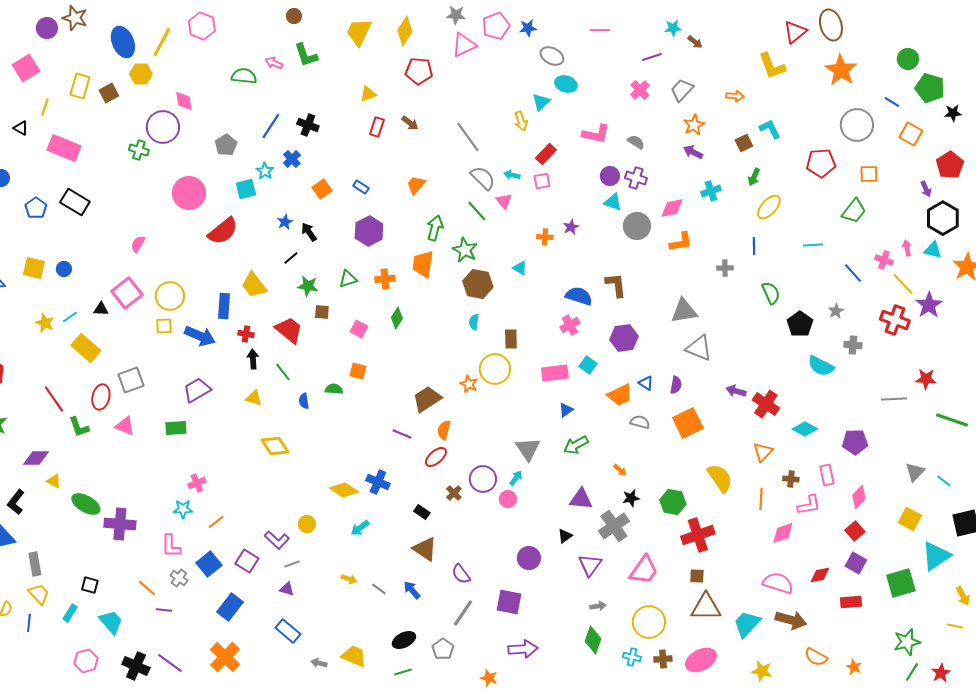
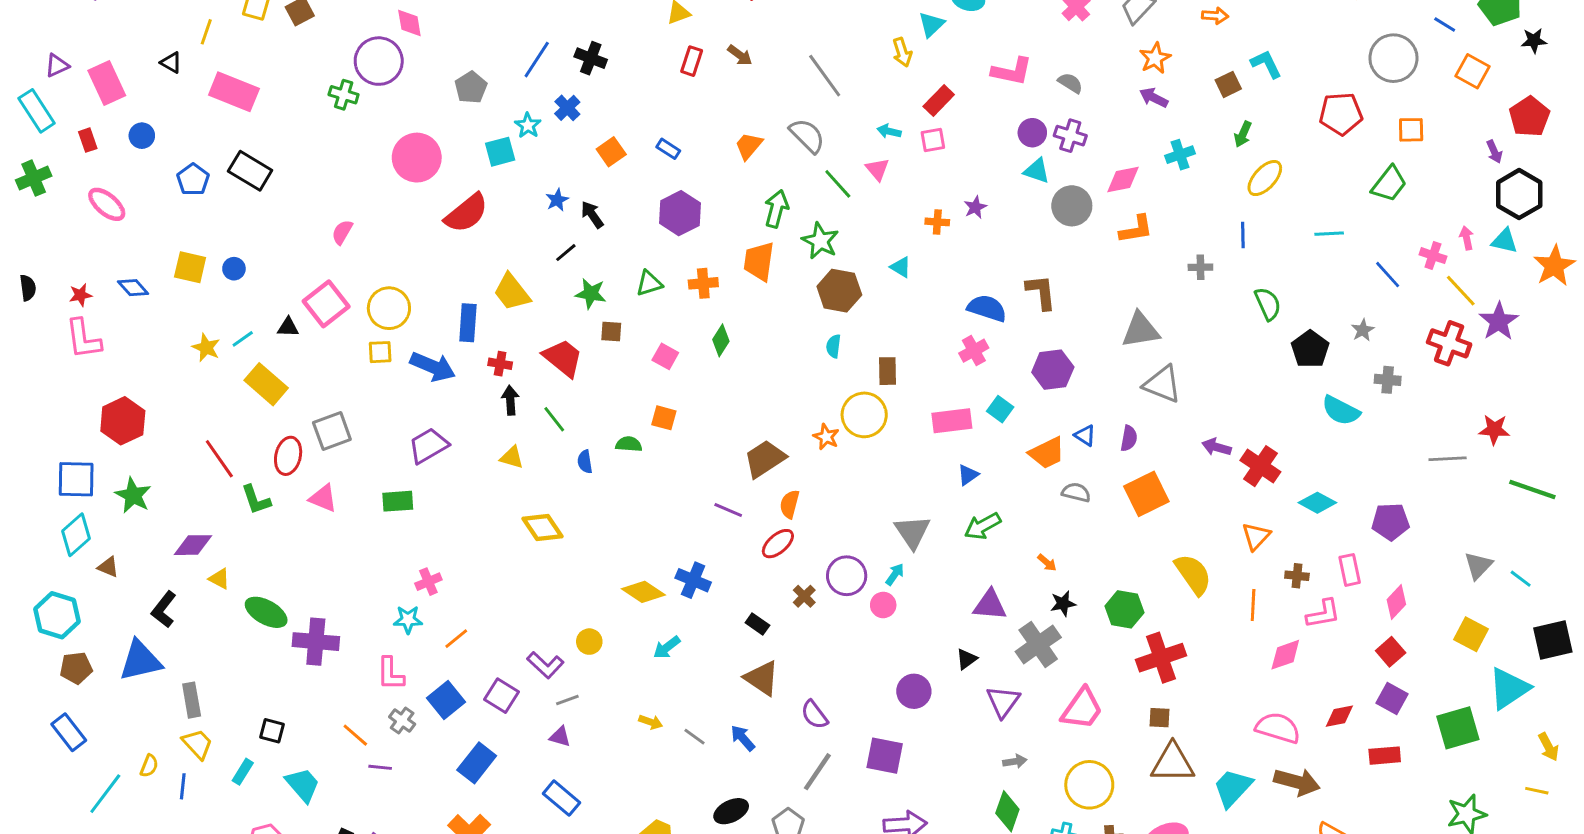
gray semicircle: (483, 178) -> (807, 136), moved

